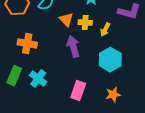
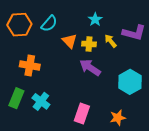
yellow arrow: (105, 30) -> (111, 41), moved, turned 112
purple arrow: (73, 47) -> (90, 68), moved, turned -40
cyan hexagon: (110, 60) -> (130, 82), moved

